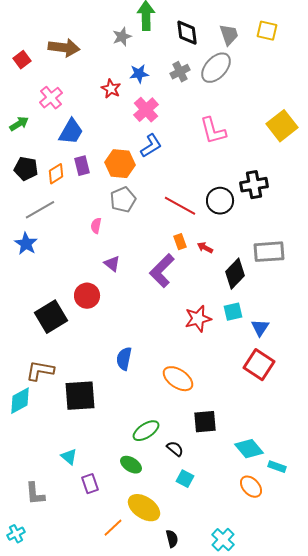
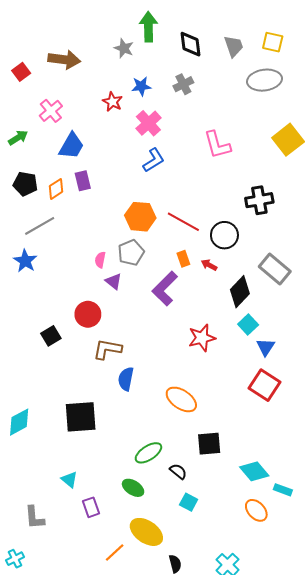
gray star: (122, 37) -> (124, 48), turned -30
gray ellipse: (216, 68) -> (264, 80), moved, turned 40
orange hexagon: (120, 164) -> (140, 217), moved
gray pentagon: (123, 200) -> (131, 253), moved
black circle: (220, 201) -> (224, 235), moved
pink semicircle: (96, 226) -> (100, 260), moved
gray rectangle: (269, 252) -> (275, 269), turned 44
cyan square: (233, 312) -> (248, 324), moved, turned -30
black square: (51, 317) -> (51, 336), size x0.6
brown L-shape: (40, 371) -> (107, 349), moved

